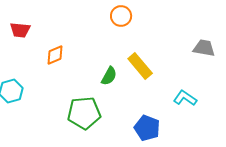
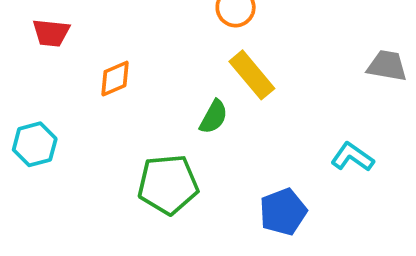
yellow rectangle: (140, 66) -> (252, 75), moved
blue pentagon: (147, 128) -> (283, 212), turned 30

